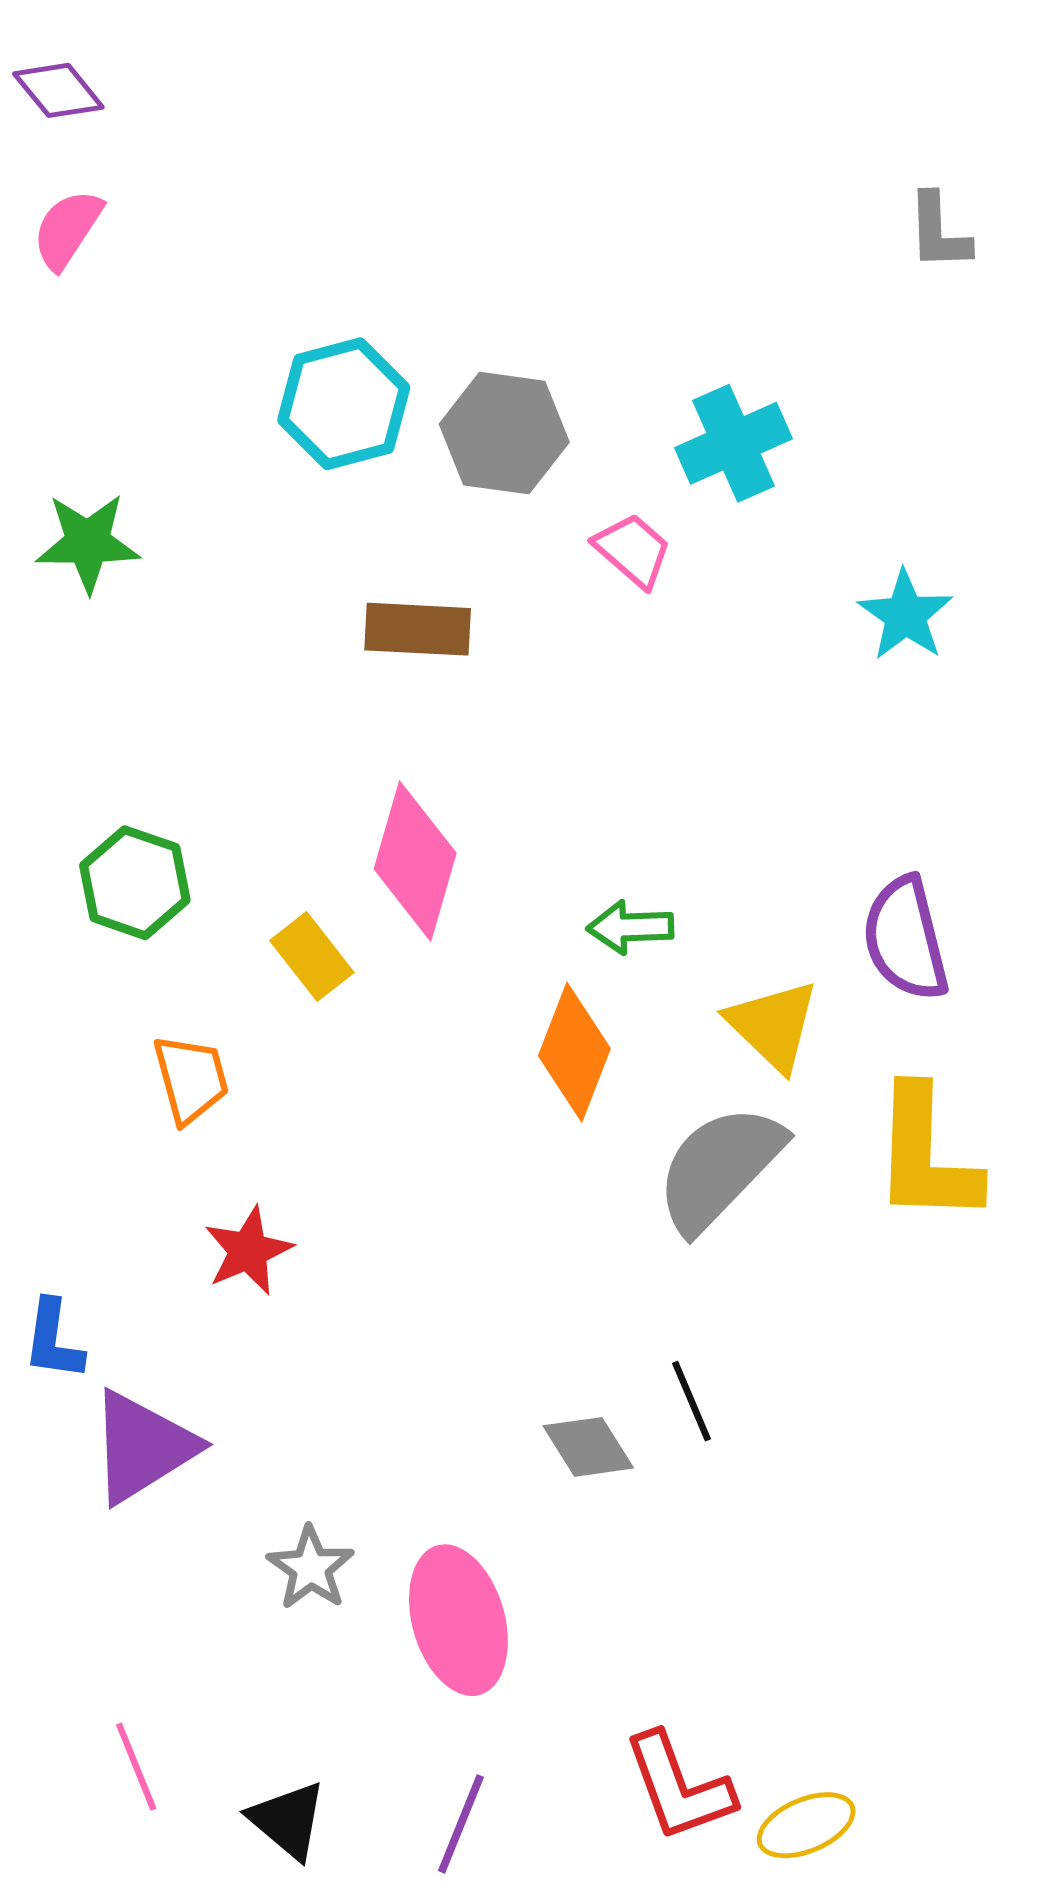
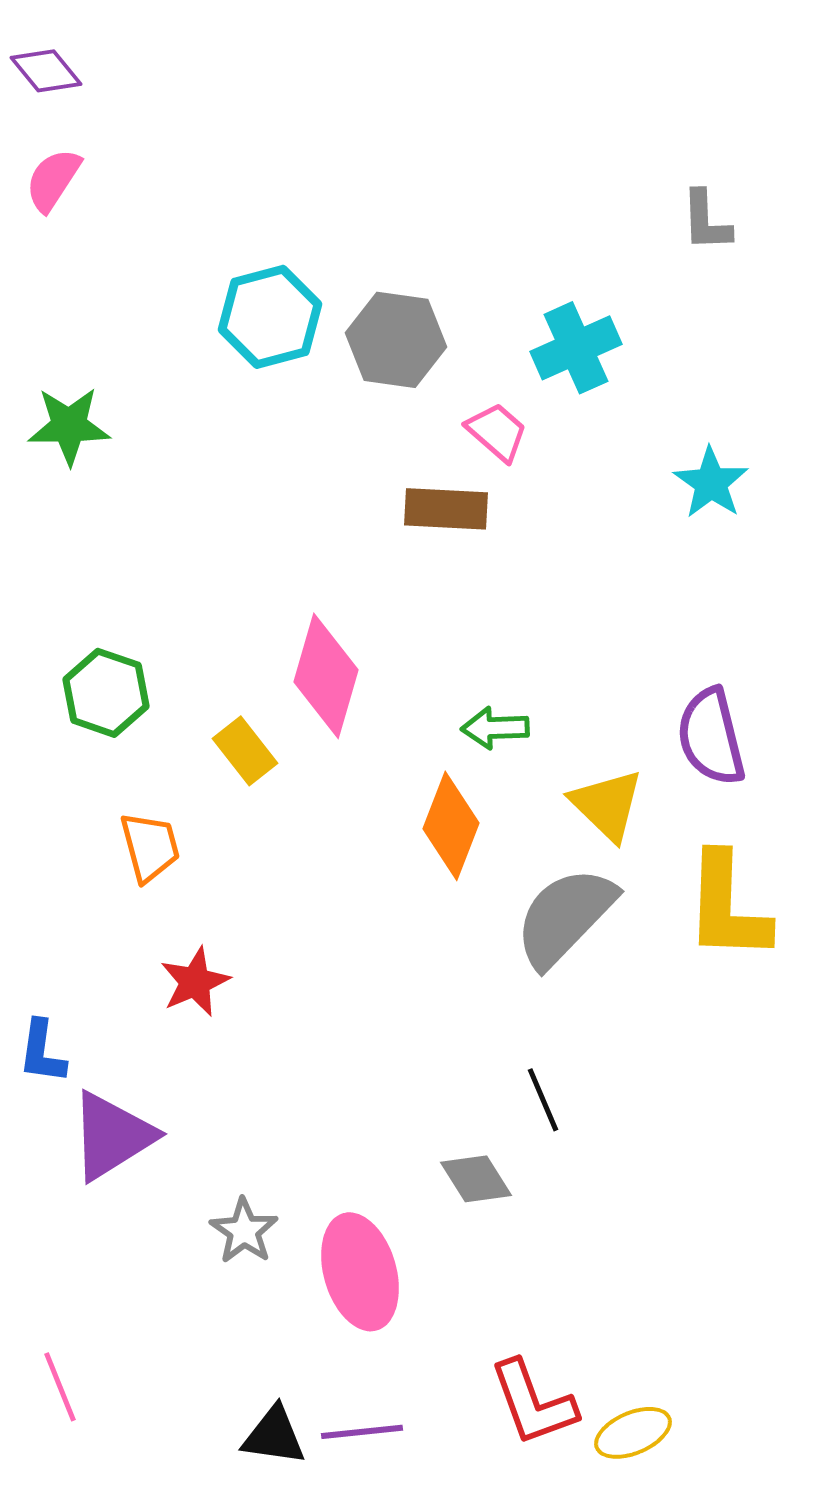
gray L-shape: (939, 232) -> (706, 221), moved
brown rectangle: (418, 629) -> (446, 509), moved
gray diamond: (588, 1447) -> (476, 1179), moved
pink line: (136, 1767) -> (60, 1387), moved
black triangle: (288, 1820) -> (274, 1436), moved, turned -32
purple line: (461, 1824) -> (362, 1432), turned 62

